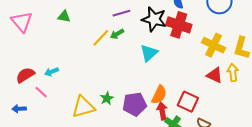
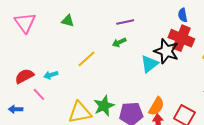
black star: (154, 19) -> (166, 51), moved
yellow line: (101, 38) -> (86, 59), moved
green star: (107, 98) -> (104, 106), size x1.5

